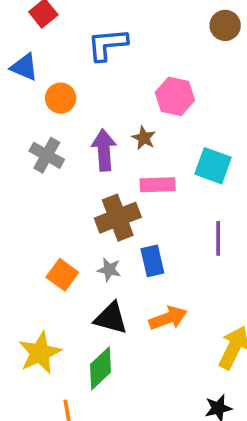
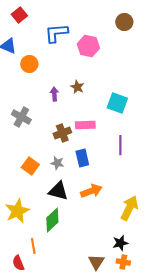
pink hexagon: (175, 96) -> (88, 46), moved
purple arrow: (104, 150) -> (54, 94), size x0.6
gray cross: (47, 155) -> (21, 117), moved
pink rectangle: (158, 185) -> (85, 125), moved
brown cross: (118, 218) -> (62, 133), size x0.7

